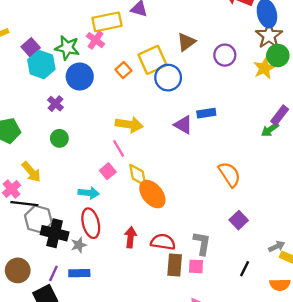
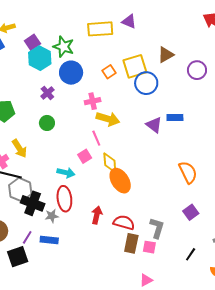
pink cross: (95, 40) -> (93, 101), moved, turned 35

